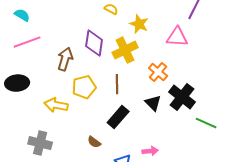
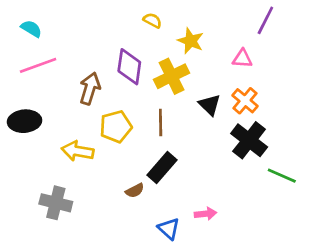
pink triangle: (177, 37) -> (242, 59), size x0.7
orange cross: (158, 72) -> (245, 101), moved
black triangle: (153, 103) -> (210, 105), moved
brown semicircle: (94, 142) -> (135, 191), moved, turned -64

